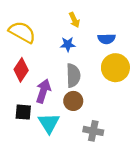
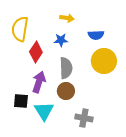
yellow arrow: (74, 20) -> (67, 18), turned -56
yellow semicircle: (22, 32) -> (20, 29), turned -110
red diamond: (21, 70) -> (36, 52), moved

